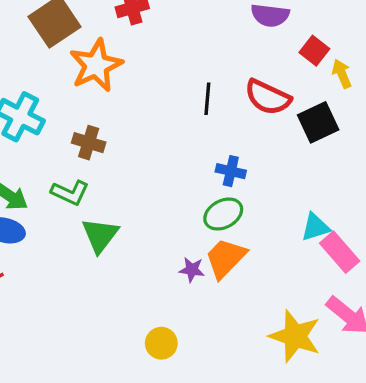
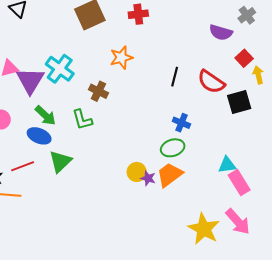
orange star: (96, 65) -> (121, 58), moved, size x0.7
green L-shape: (70, 193) -> (82, 120), turned 40
green triangle: (100, 235) -> (60, 161), moved
yellow circle: (161, 343) -> (137, 172), moved

